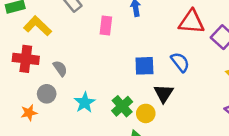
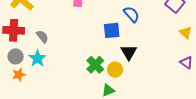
blue semicircle: (180, 62) -> (131, 14), moved
gray circle: (47, 94) -> (16, 56), moved
cyan star: (85, 102) -> (37, 58), moved

